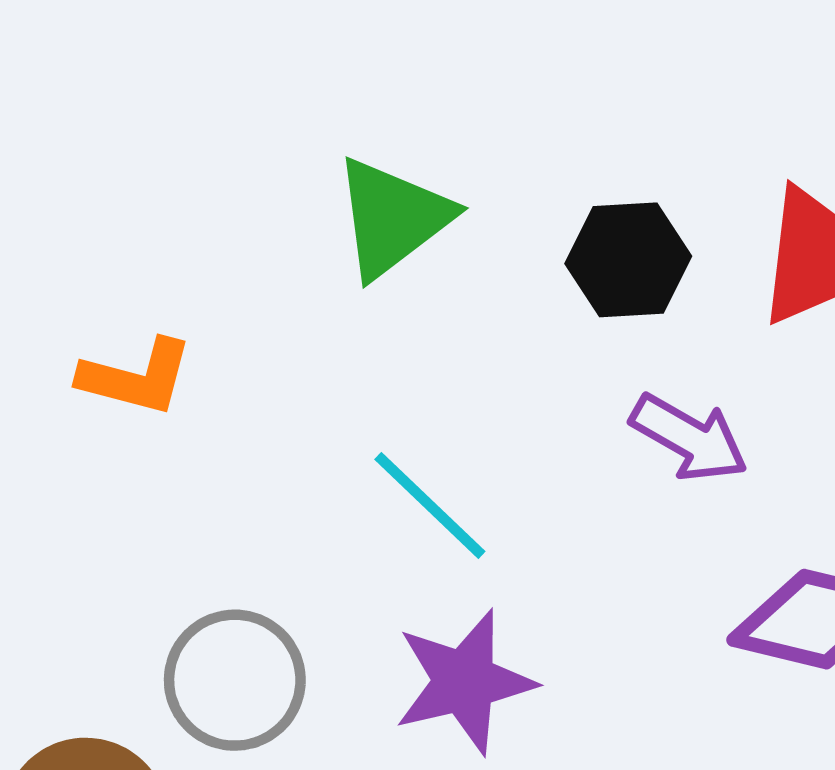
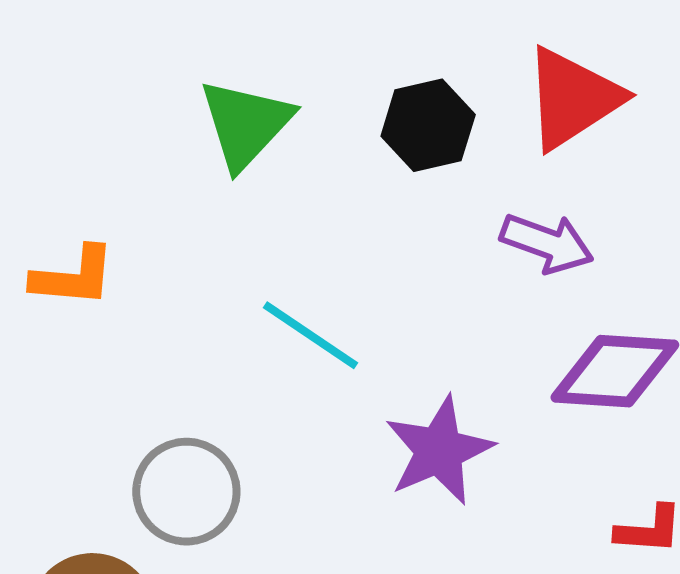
purple arrow: (689, 438) -> (547, 243), moved
purple star: (464, 682) -> (439, 451), moved

